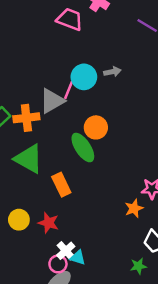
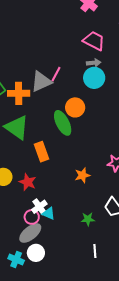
pink trapezoid: (70, 19) -> (94, 41), moved
cyan circle: (84, 77) -> (94, 78), moved
orange star: (134, 208) -> (82, 175), moved
green star: (138, 266) -> (88, 219), moved

